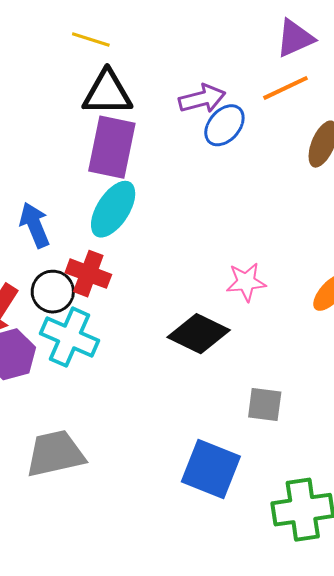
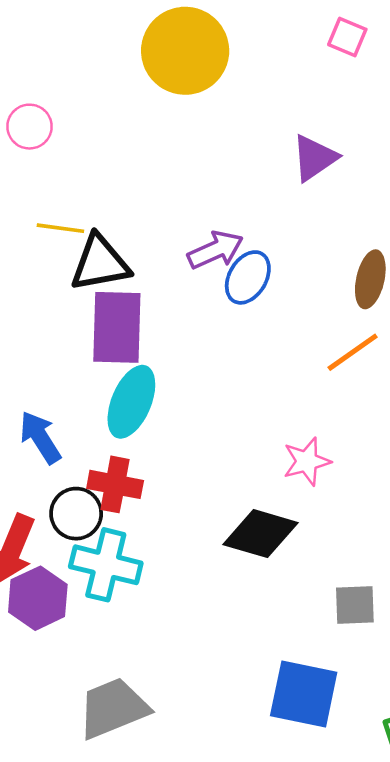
yellow line: (91, 40) -> (60, 228), moved
orange line: (286, 88) -> (353, 352), moved

